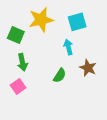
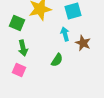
brown star: (88, 68) -> (83, 43), moved
pink square: (18, 86) -> (19, 70), turned -32

